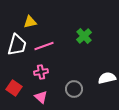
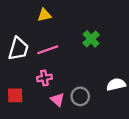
yellow triangle: (30, 22) -> (44, 15), moved
red square: (14, 88) -> (15, 95), turned -35
pink triangle: (41, 97) -> (57, 100), moved

